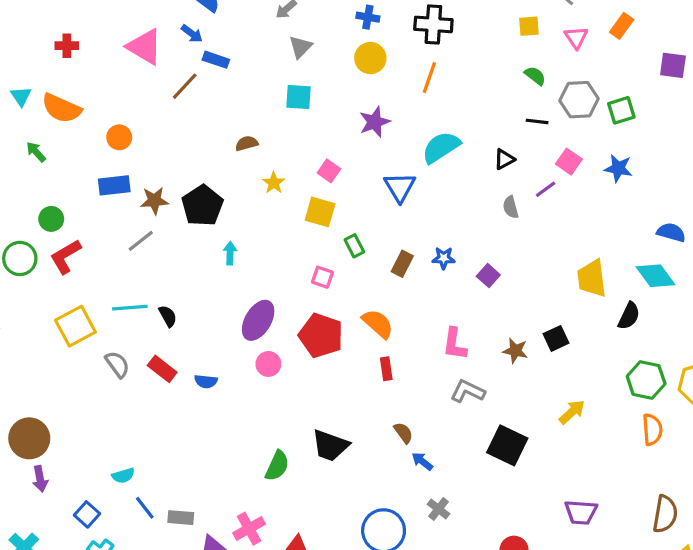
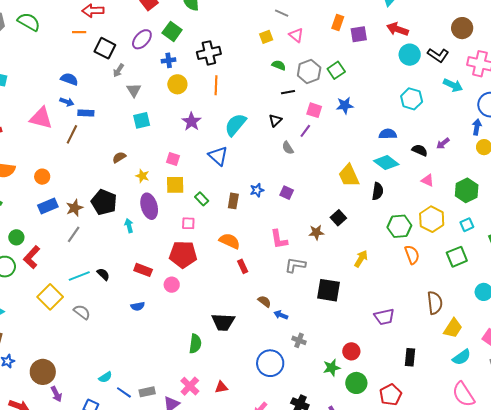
orange rectangle: (622, 26) -> (338, 22), moved
purple ellipse: (258, 320) -> (149, 206), moved, turned -30
red pentagon: (321, 335) -> (183, 254), moved
red rectangle: (162, 369) -> (143, 270), moved

